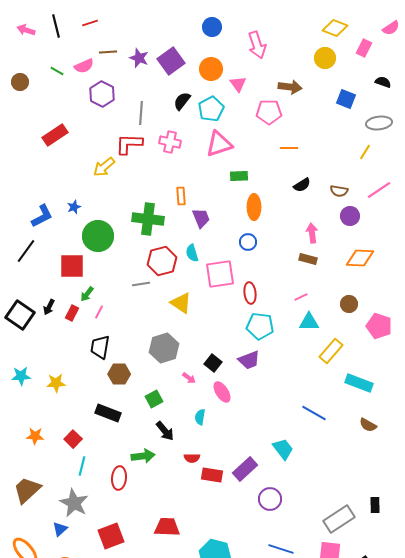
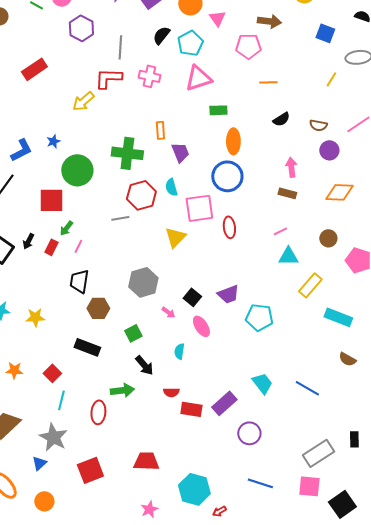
yellow line: (365, 152) -> (331, 79), moved
blue circle: (248, 242) -> (227, 176), size x1.8
yellow triangle: (181, 303) -> (175, 237), moved, turned 40
cyan pentagon: (260, 326) -> (259, 317), moved
blue line: (314, 413) -> (307, 388), moved

